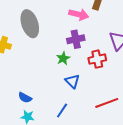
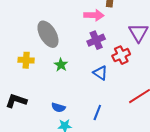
green star: (63, 58) -> (61, 65), moved
blue triangle: (72, 81) -> (100, 73), moved

